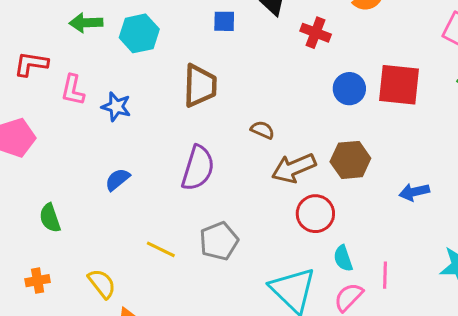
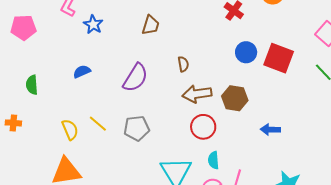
brown trapezoid: (200, 86) -> (151, 25), size x0.7
brown semicircle: (262, 130) -> (183, 64), turned 42
yellow semicircle: (102, 284) -> (70, 130), moved

